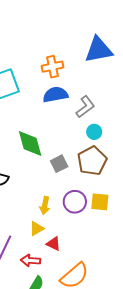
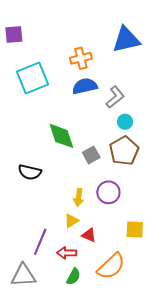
yellow square: (100, 202) -> (135, 229), moved

